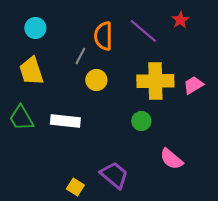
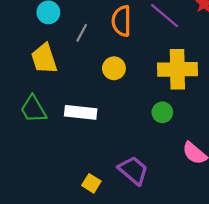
gray line: (80, 56) -> (82, 33), moved

